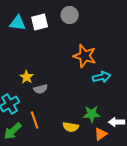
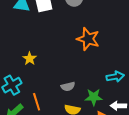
cyan arrow: (102, 77) -> (115, 77), moved
gray semicircle: (41, 89) -> (68, 87), moved

